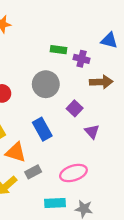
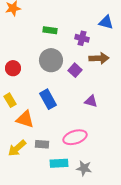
green rectangle: (58, 50) -> (50, 30), moved
purple square: (75, 108) -> (75, 70), moved
purple triangle: (92, 131) -> (91, 101), turned -32
gray rectangle: (33, 172) -> (42, 144), moved, turned 32

